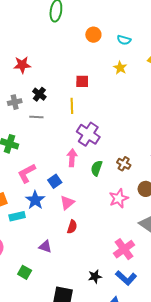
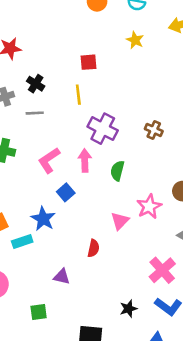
brown cross: (124, 164) -> (154, 130), moved
pink L-shape: (27, 173) -> (49, 160), moved
pink triangle: (67, 203) -> (120, 221), moved
green square: (25, 272) -> (39, 312), turned -32

